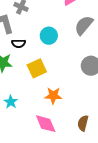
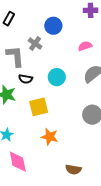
brown semicircle: (83, 123) -> (73, 169), turned -105
pink diamond: (46, 124) -> (18, 162), moved

